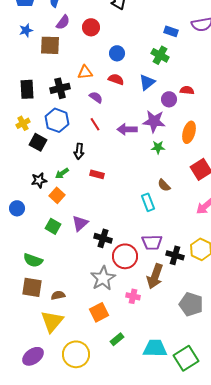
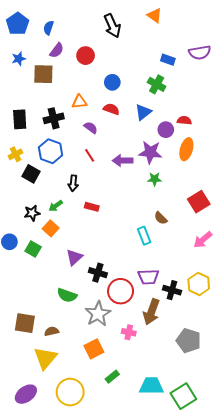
orange ellipse: (189, 132) -> (186, 149), moved
green square: (53, 226) -> (33, 249), moved
green semicircle: (33, 260) -> (67, 295), moved

